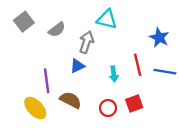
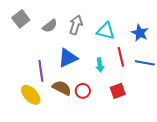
cyan triangle: (107, 19) -> (106, 31), moved
gray arrow: (86, 42) -> (76, 25), moved
blue triangle: (77, 66) -> (68, 58), size x1.5
red circle: (108, 108) -> (83, 91), moved

